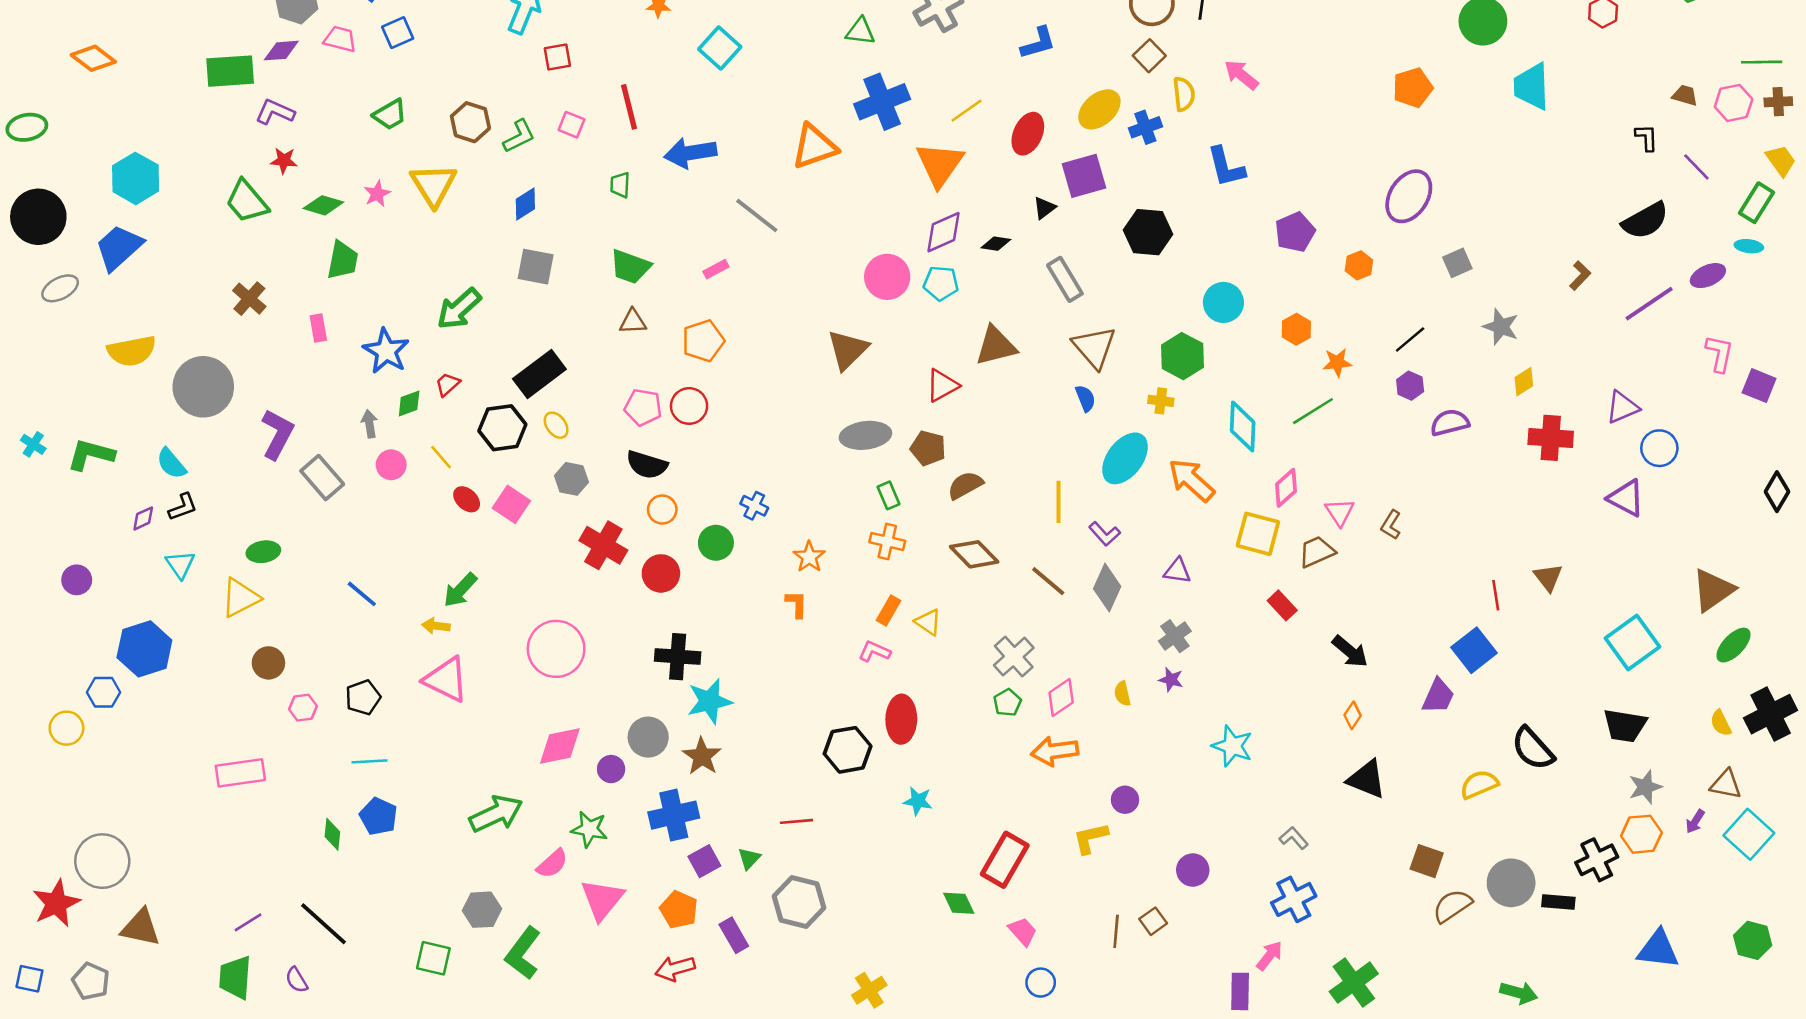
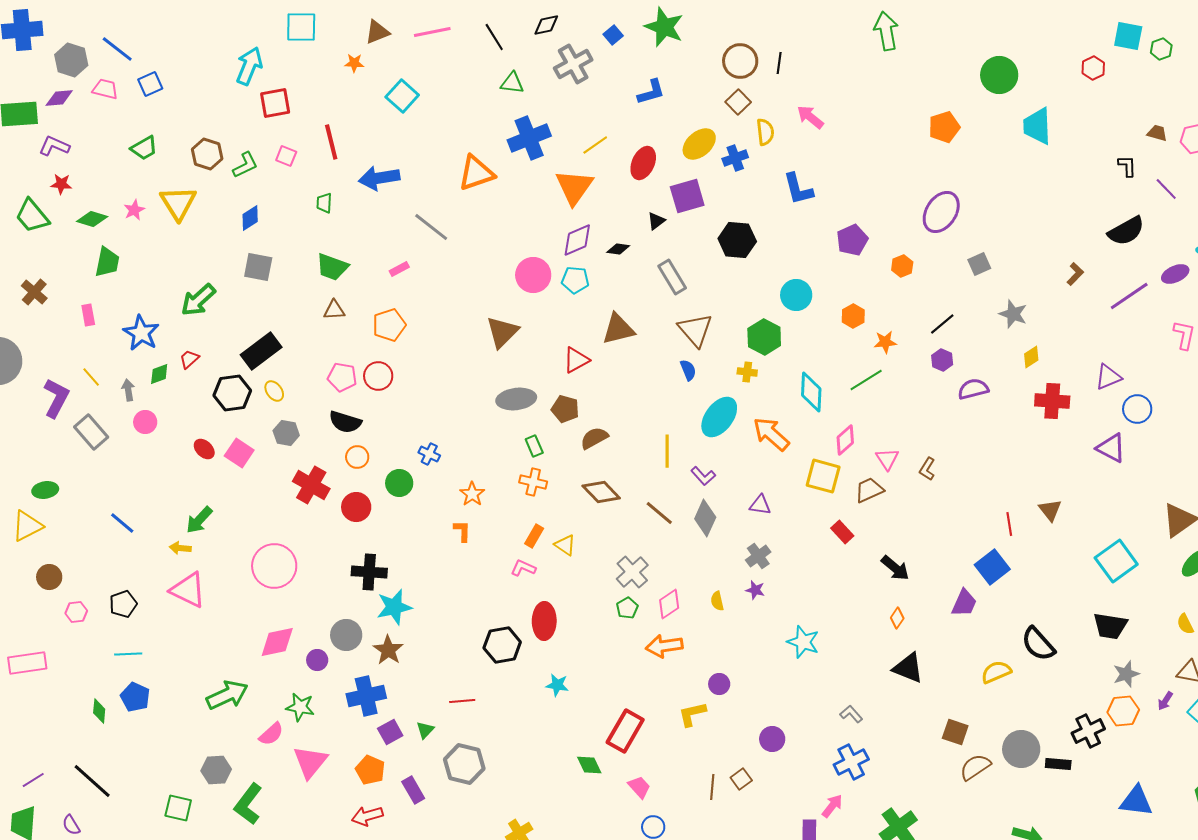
red square: (557, 57) -> (275, 103), size x1.4
yellow line: (441, 457) -> (91, 377), moved

